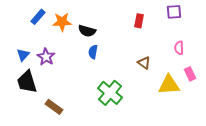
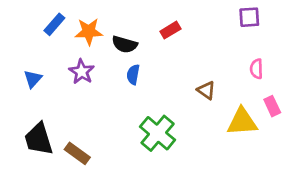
red rectangle: (139, 21) -> (170, 30), moved, turned 48
purple star: (46, 57) -> (82, 72), moved
black trapezoid: (27, 82) -> (39, 139), moved

